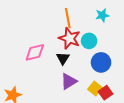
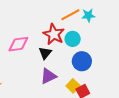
orange line: (68, 18) -> (70, 15), moved, turned 66

